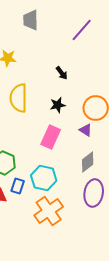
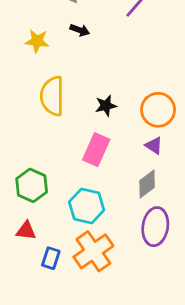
black arrow: (62, 73) -> (80, 30), moved, turned -32
purple triangle: (86, 130) -> (154, 146), moved
blue rectangle: (18, 186) -> (51, 258), moved

